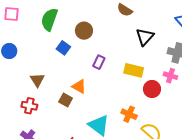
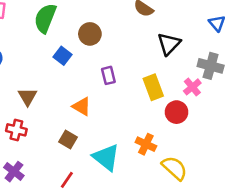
purple rectangle: (99, 62) -> (108, 75), turned -40
yellow rectangle: (134, 70) -> (153, 87), turned 54
pink cross: (170, 76) -> (192, 87), moved, turned 32
brown square: (66, 100) -> (68, 140), moved

